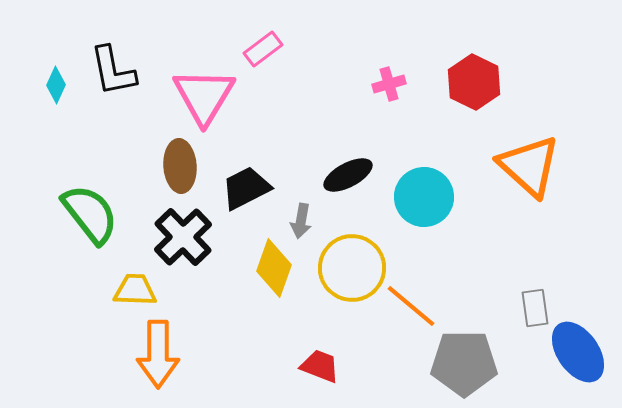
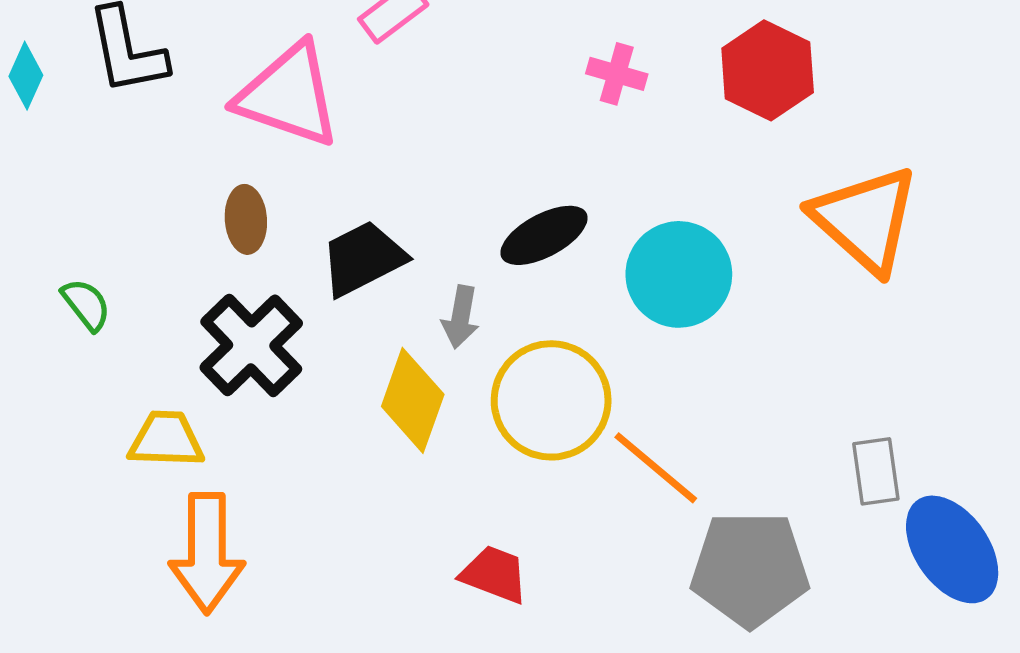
pink cross: (389, 84) -> (617, 74), turned 32
pink triangle: (204, 96) -> (288, 95), turned -42
brown ellipse: (180, 166) -> (246, 219), size x0.7
green semicircle: (90, 214) -> (86, 305), size x0.5

